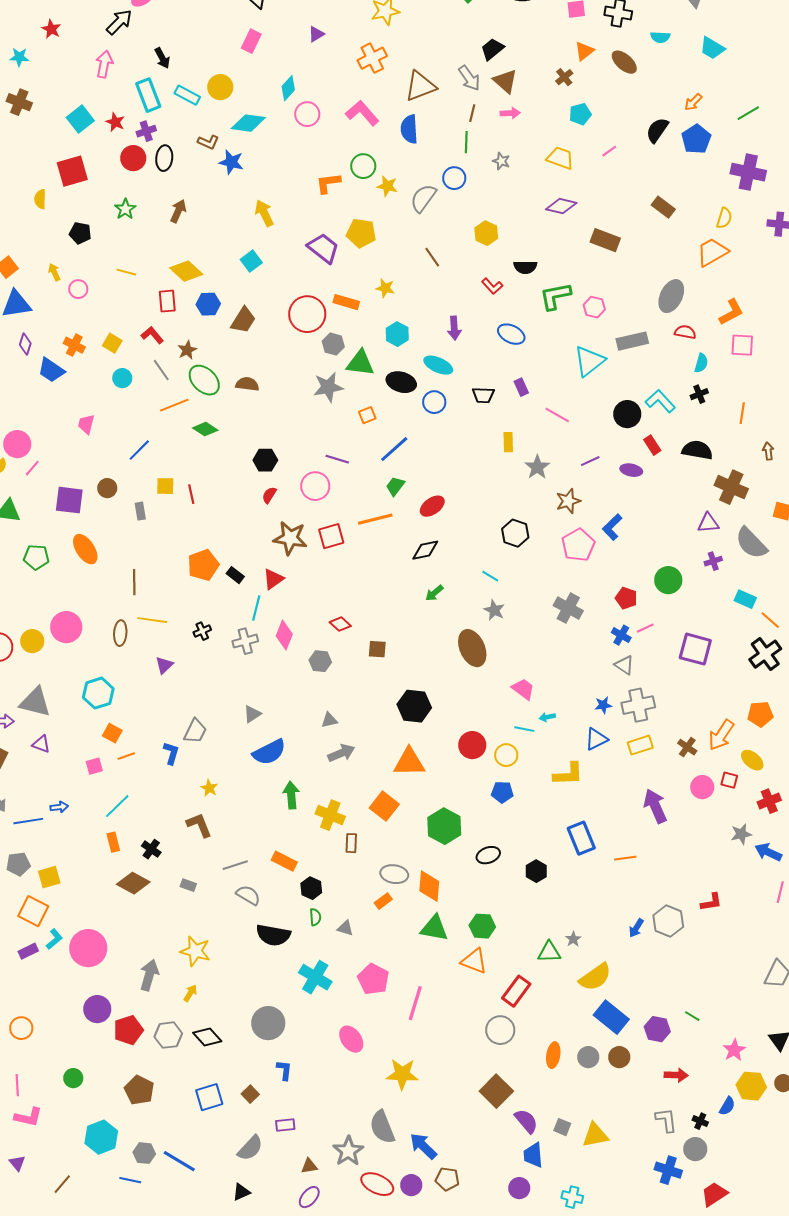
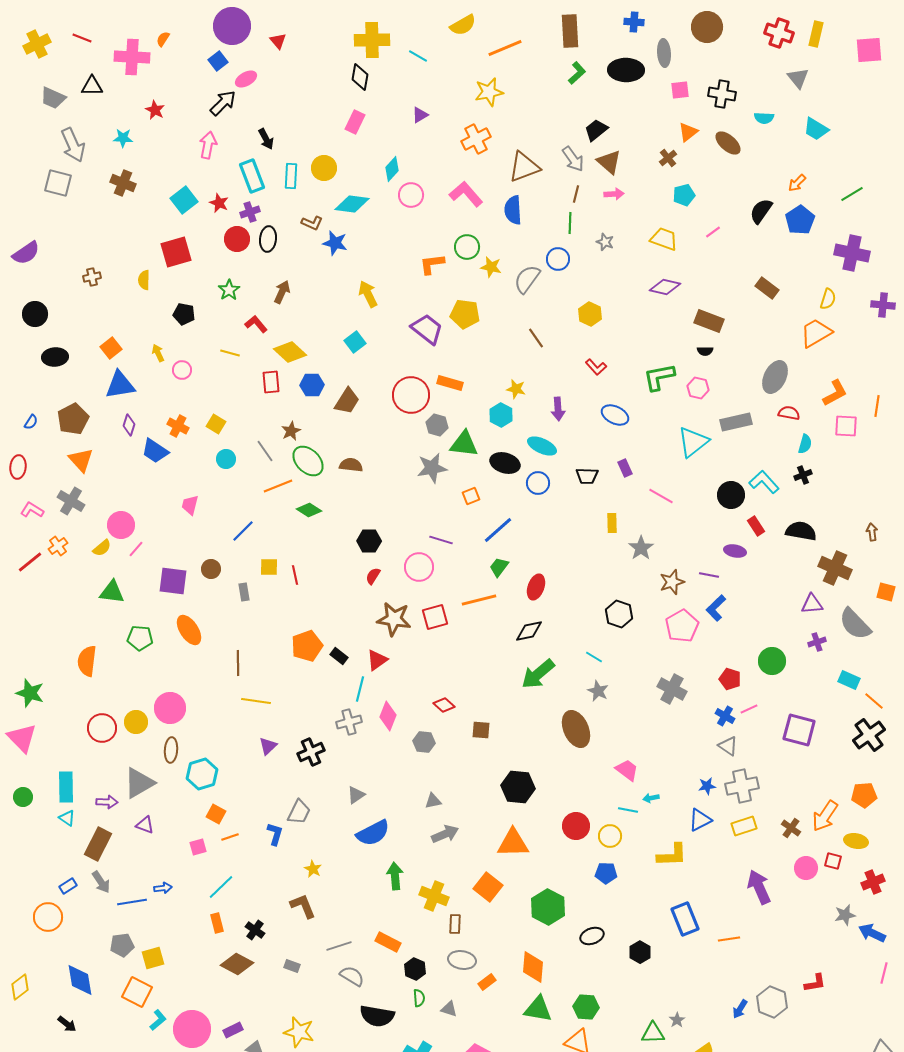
cyan rectangle: (187, 95) -> (291, 176), turned 65
black semicircle: (525, 267) -> (705, 351), moved, size x0.7
yellow star: (385, 288) -> (516, 389), moved
red L-shape: (152, 335) -> (256, 324), moved
orange line: (742, 413) -> (877, 406), moved
purple line: (590, 461) -> (709, 575), moved, turned 36
red ellipse: (432, 506) -> (536, 587), turned -35
green arrow: (434, 593) -> (538, 674), size x1.8
black cross: (202, 631) -> (311, 752), moved, size x1.5
brown ellipse: (120, 633) -> (171, 750), moved
gray triangle: (35, 702) -> (139, 783), turned -44
yellow ellipse: (752, 760) -> (856, 841), turned -30
gray ellipse: (394, 874) -> (462, 960), moved
purple rectangle: (28, 951) -> (233, 1030), moved

